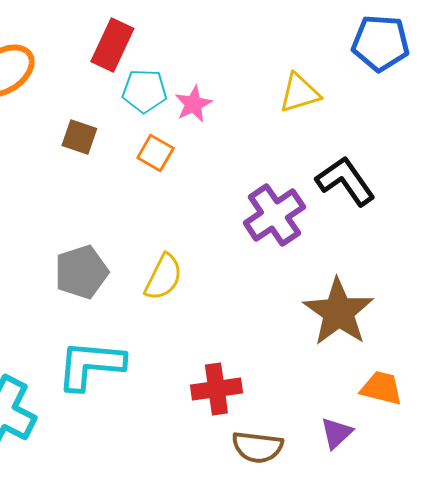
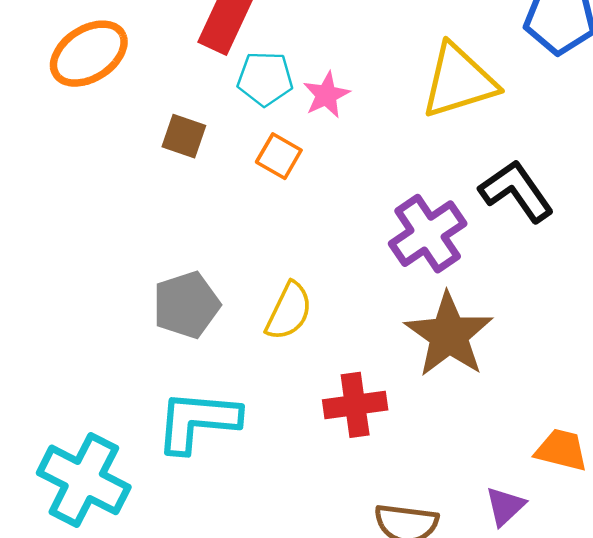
yellow triangle: (299, 93) -> (459, 81), size x1.5
brown star: (338, 312) -> (449, 335), moved
red cross: (216, 389) -> (355, 405), moved

